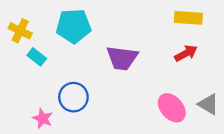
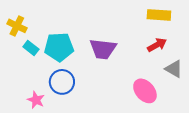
cyan pentagon: (73, 26) -> (59, 47), moved
gray triangle: (208, 104) -> (174, 69), moved

